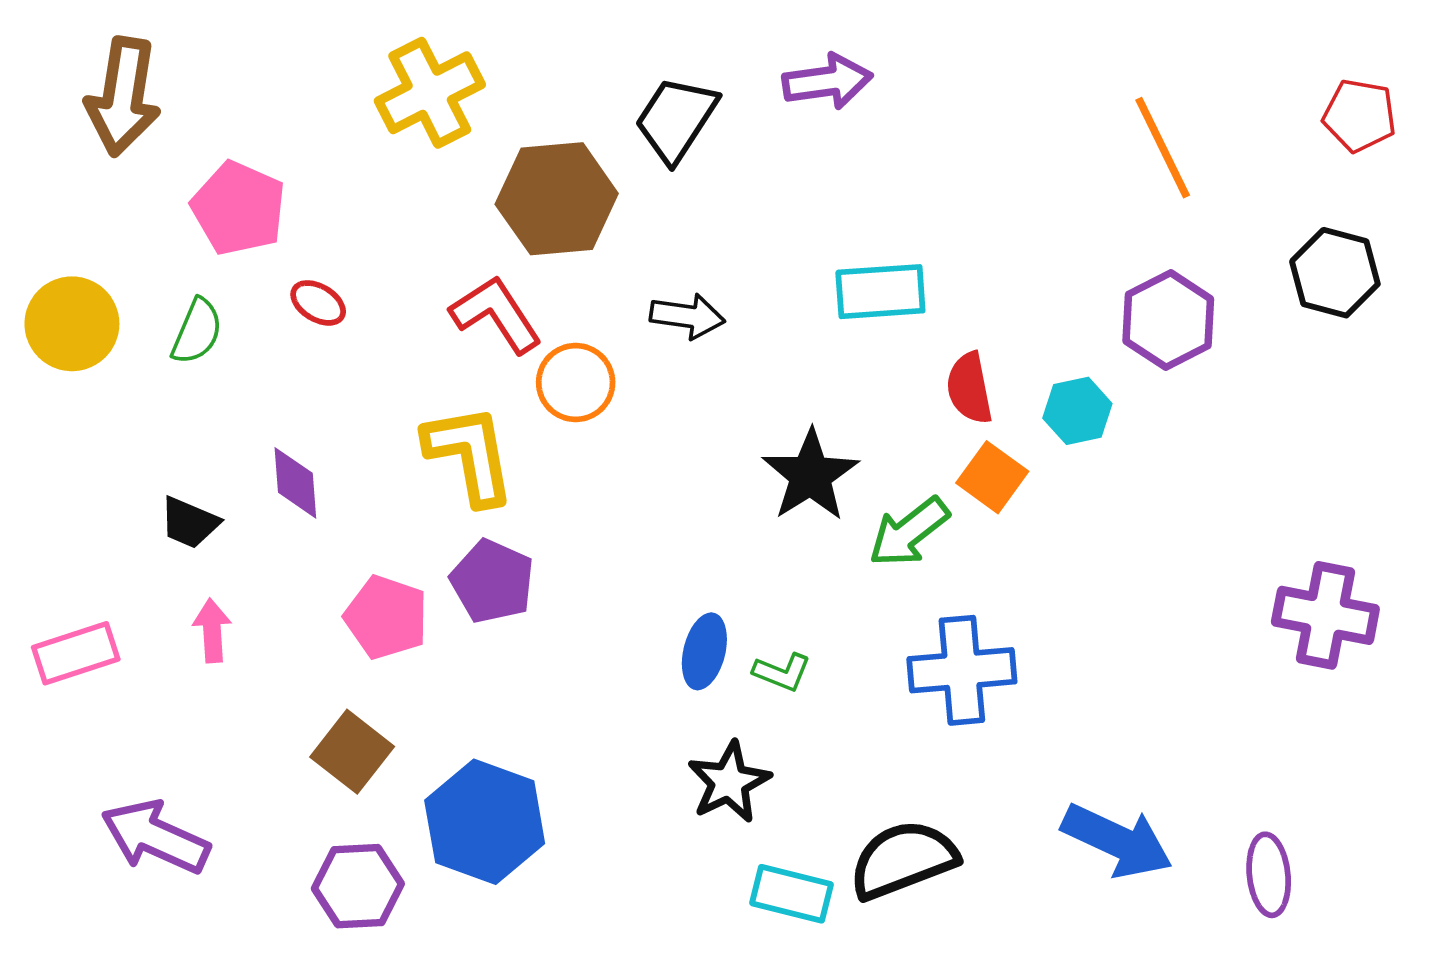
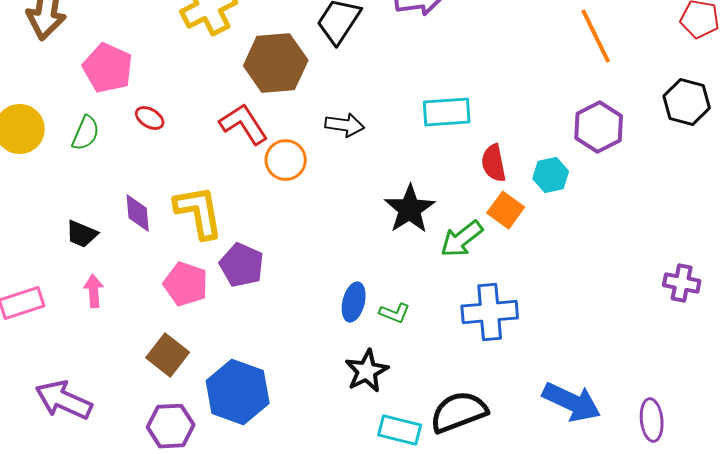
yellow L-shape: (470, 454) -> (199, 212), moved
purple cross: (1325, 615) -> (682, 283), size x0.7

